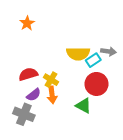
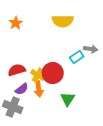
yellow semicircle: (78, 54) -> (63, 21), moved
red circle: (96, 84) -> (53, 73), moved
green triangle: (83, 106) -> (68, 99), turned 35

